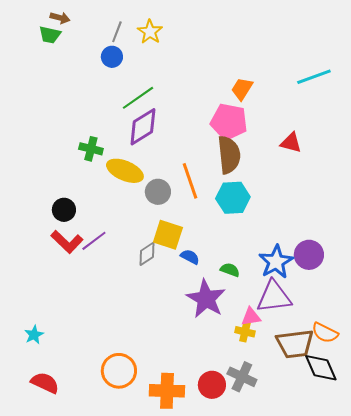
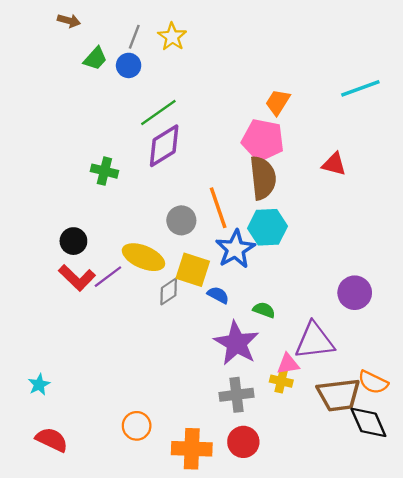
green trapezoid: (50, 35) -> (95, 59), moved, turned -60
yellow ellipse: (125, 171) -> (143, 257), moved
blue star: (276, 262) -> (235, 249), moved
orange circle: (119, 371) -> (137, 426), size x0.7
gray cross: (242, 377) -> (236, 395), moved, turned -32

